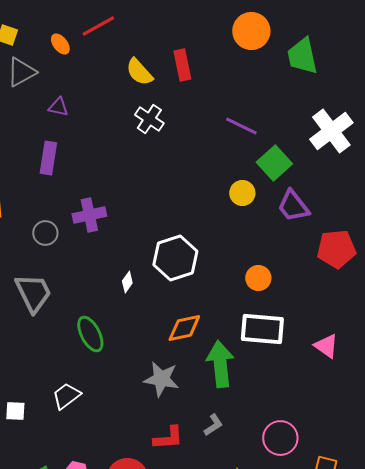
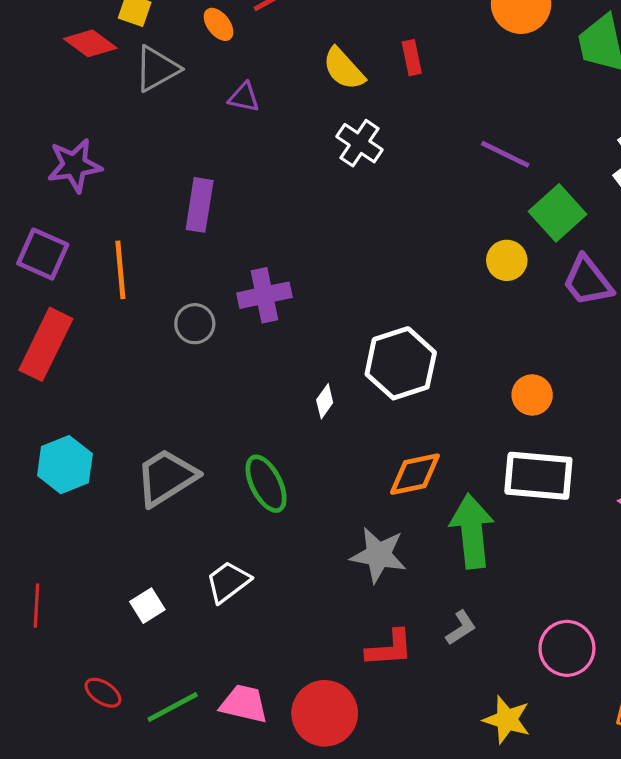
red rectangle: (182, 65) -> (412, 58), size x0.7
purple triangle: (58, 107) -> (244, 97), moved
gray trapezoid: (33, 293) -> (166, 477), moved, turned -96
white square: (15, 411) -> (147, 606), turned -35

